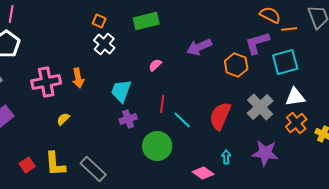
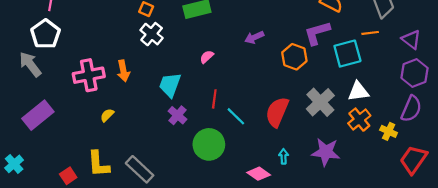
orange line: (289, 29) -> (370, 33), moved
purple arrow: (199, 47) -> (254, 37), size x0.7
purple cross: (128, 119) -> (177, 115), turned -30
red square: (27, 165) -> (68, 176), moved

